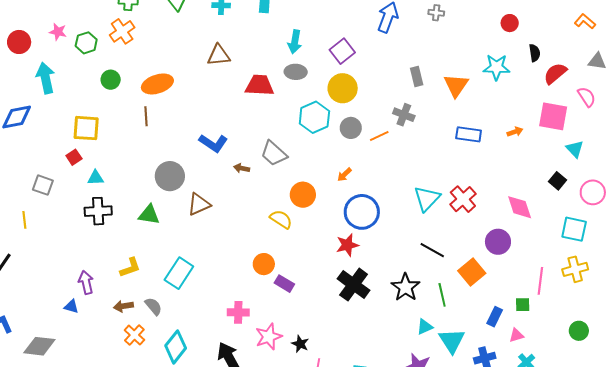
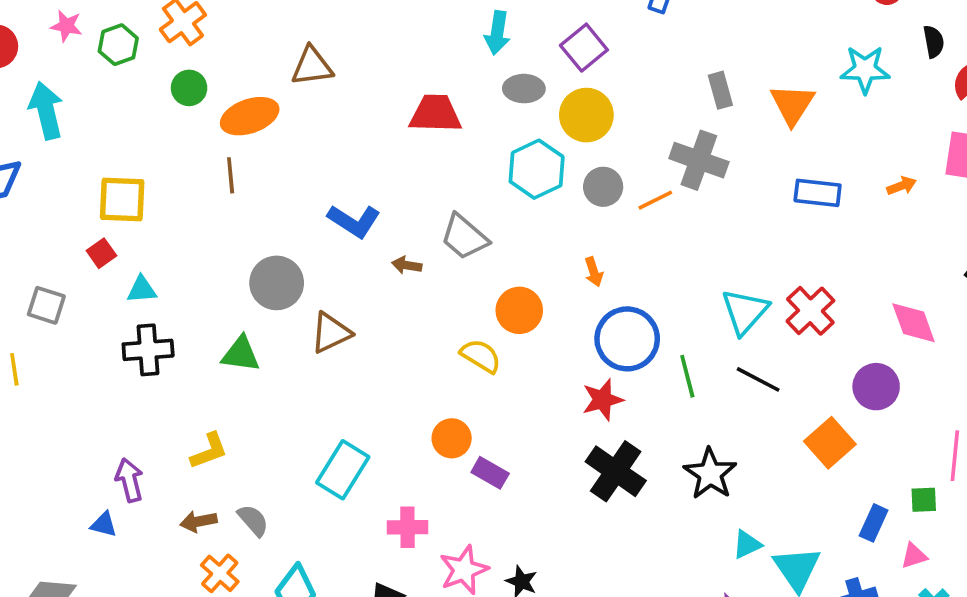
brown triangle: (219, 55) -> (312, 66), moved
gray ellipse: (296, 72) -> (524, 89), moved
green circle: (111, 80) -> (189, 88), moved
gray cross: (404, 115) -> (699, 160), size x1.4
orange arrow: (344, 175) -> (594, 272), turned -63
black line: (432, 250) -> (758, 379), moved
cyan rectangle: (179, 273) -> (343, 470), moved
green line: (442, 295) -> (687, 376), moved

